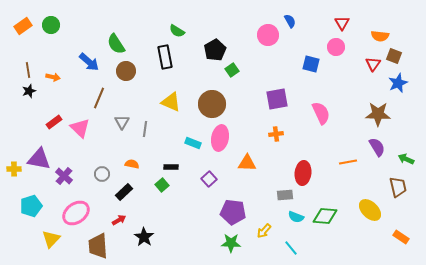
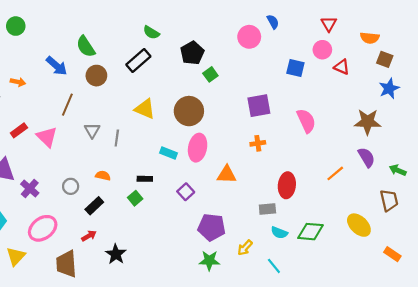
black rectangle: (165, 57) -> (138, 60), turned 60
red triangle: (373, 64) -> (342, 67), moved, turned -42
orange line: (348, 162) -> (335, 173), turned -30

